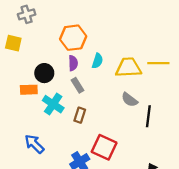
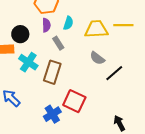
gray rectangle: (78, 85) -> (58, 43), moved
brown rectangle: (80, 115) -> (52, 72), size x1.6
black line: (148, 116) -> (114, 73), turned 42

